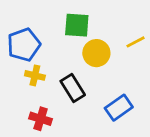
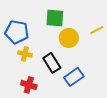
blue pentagon: (24, 45) -> (17, 32), turned 30
blue rectangle: (119, 108) -> (74, 77), moved

